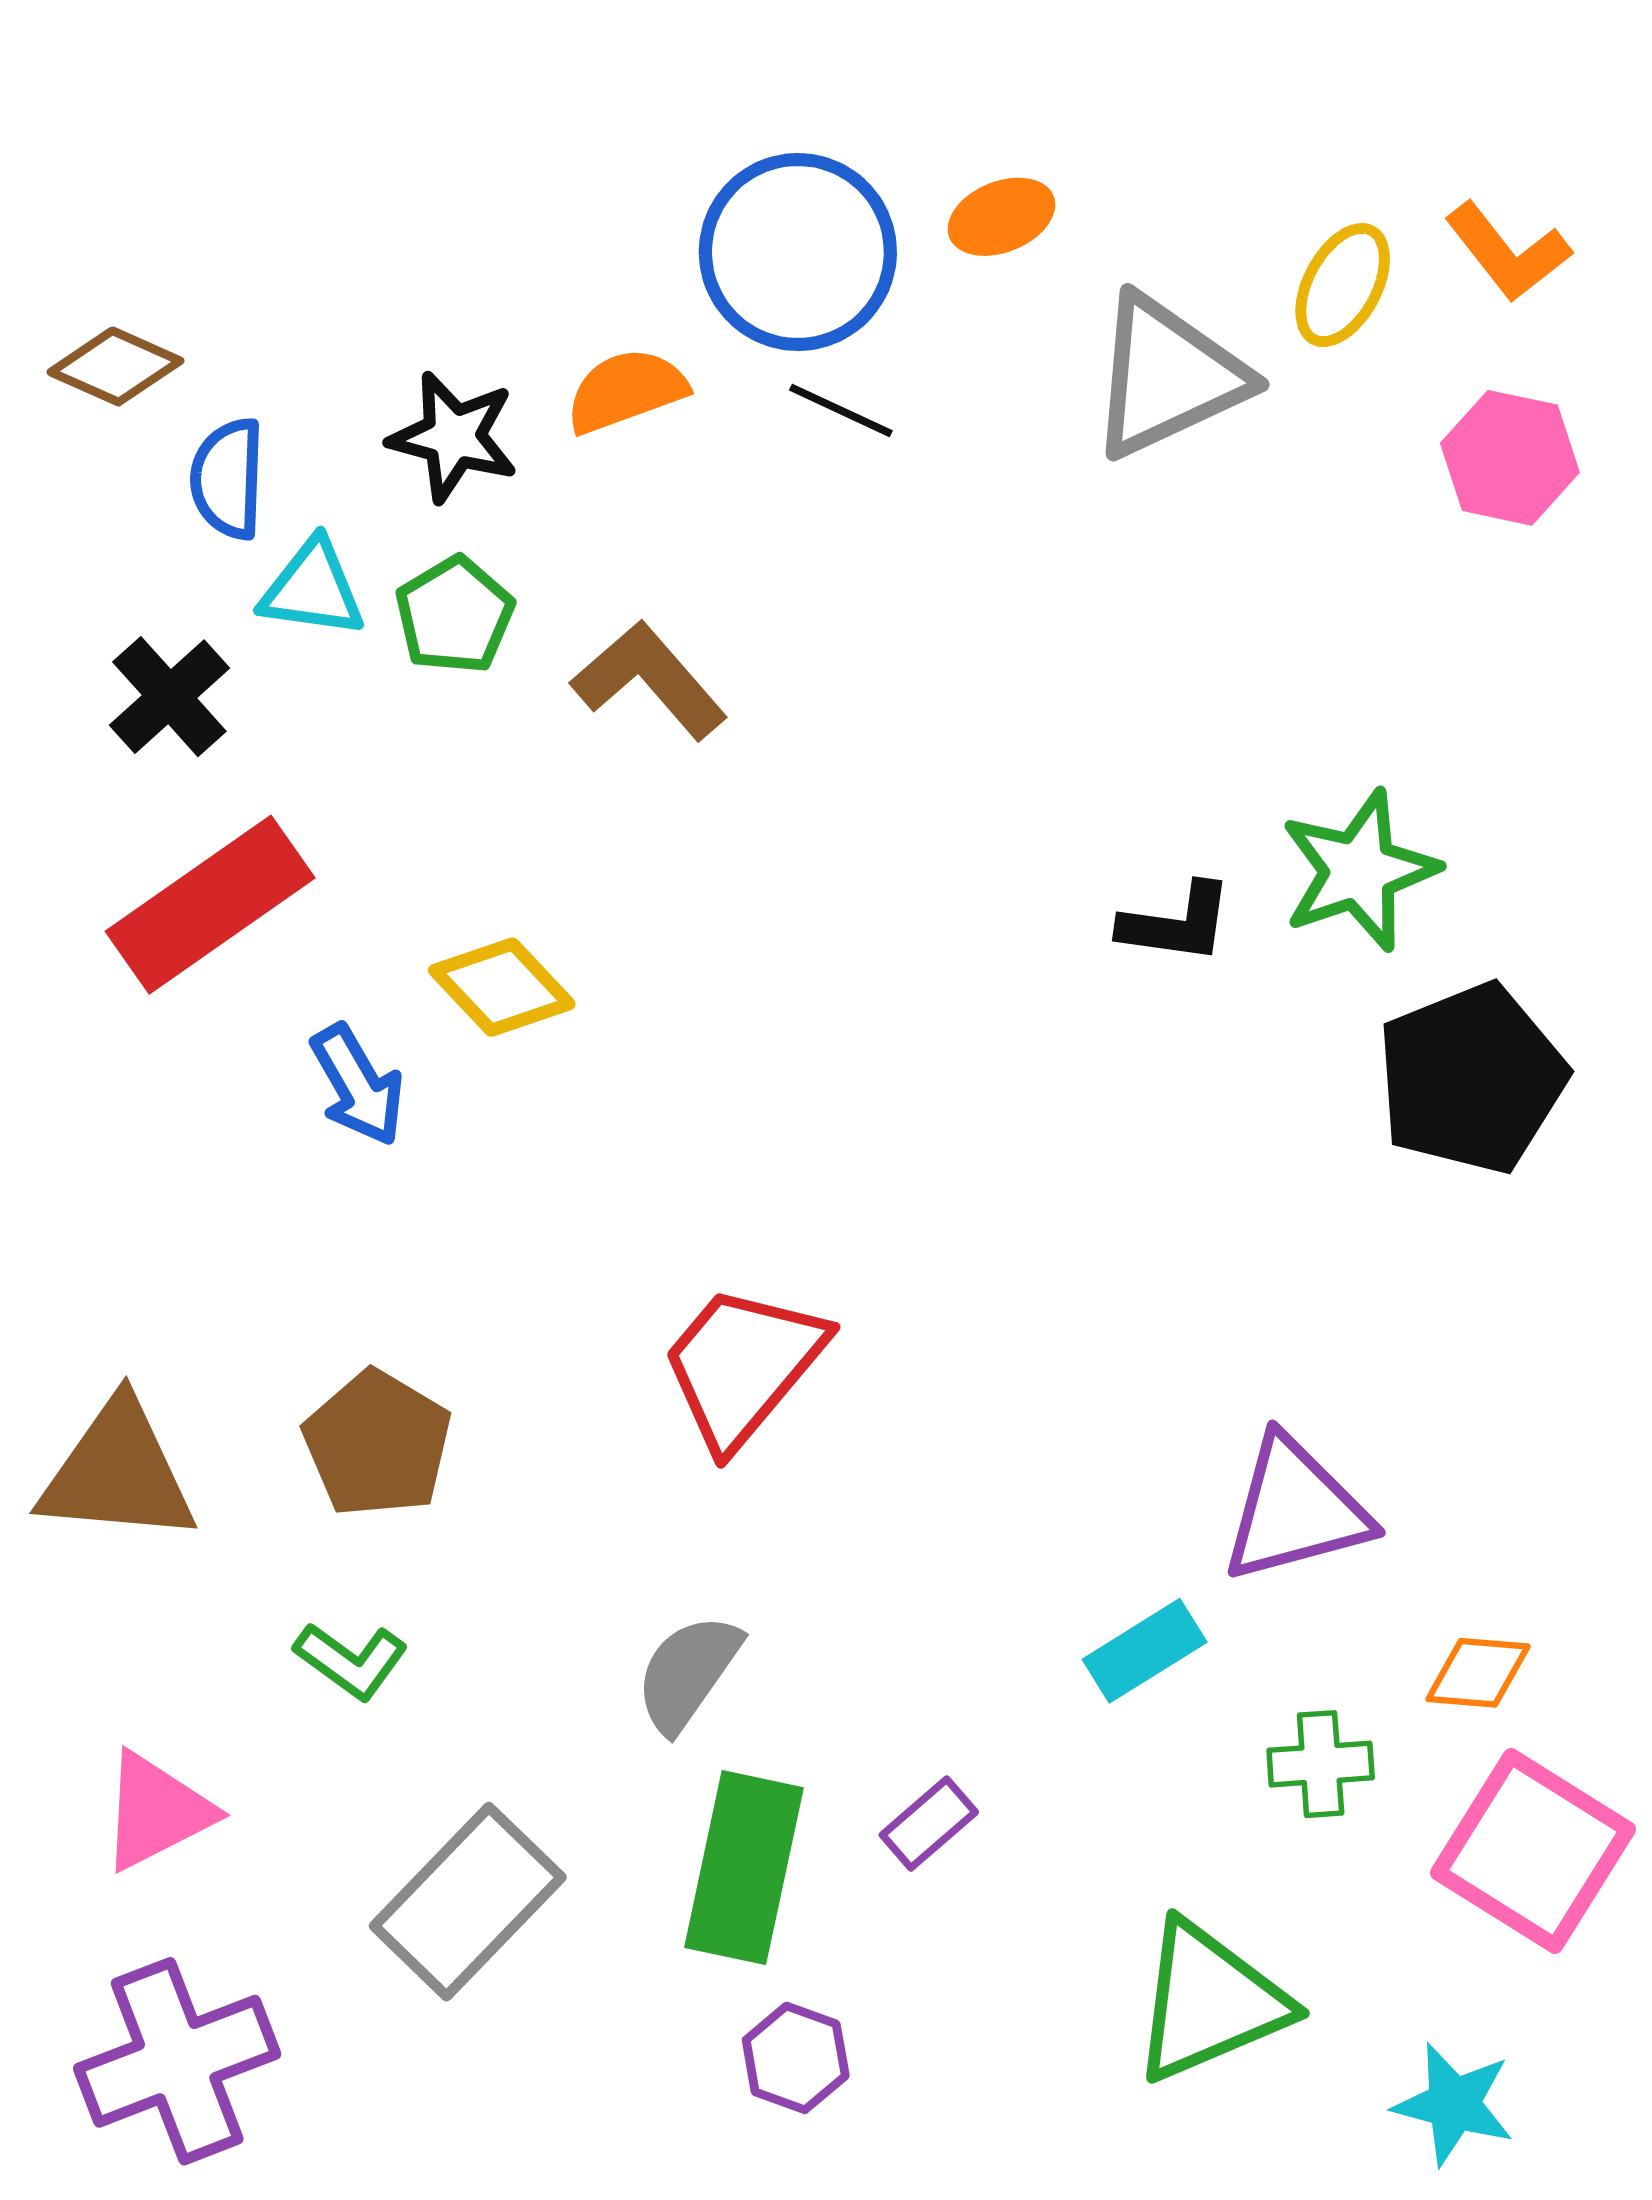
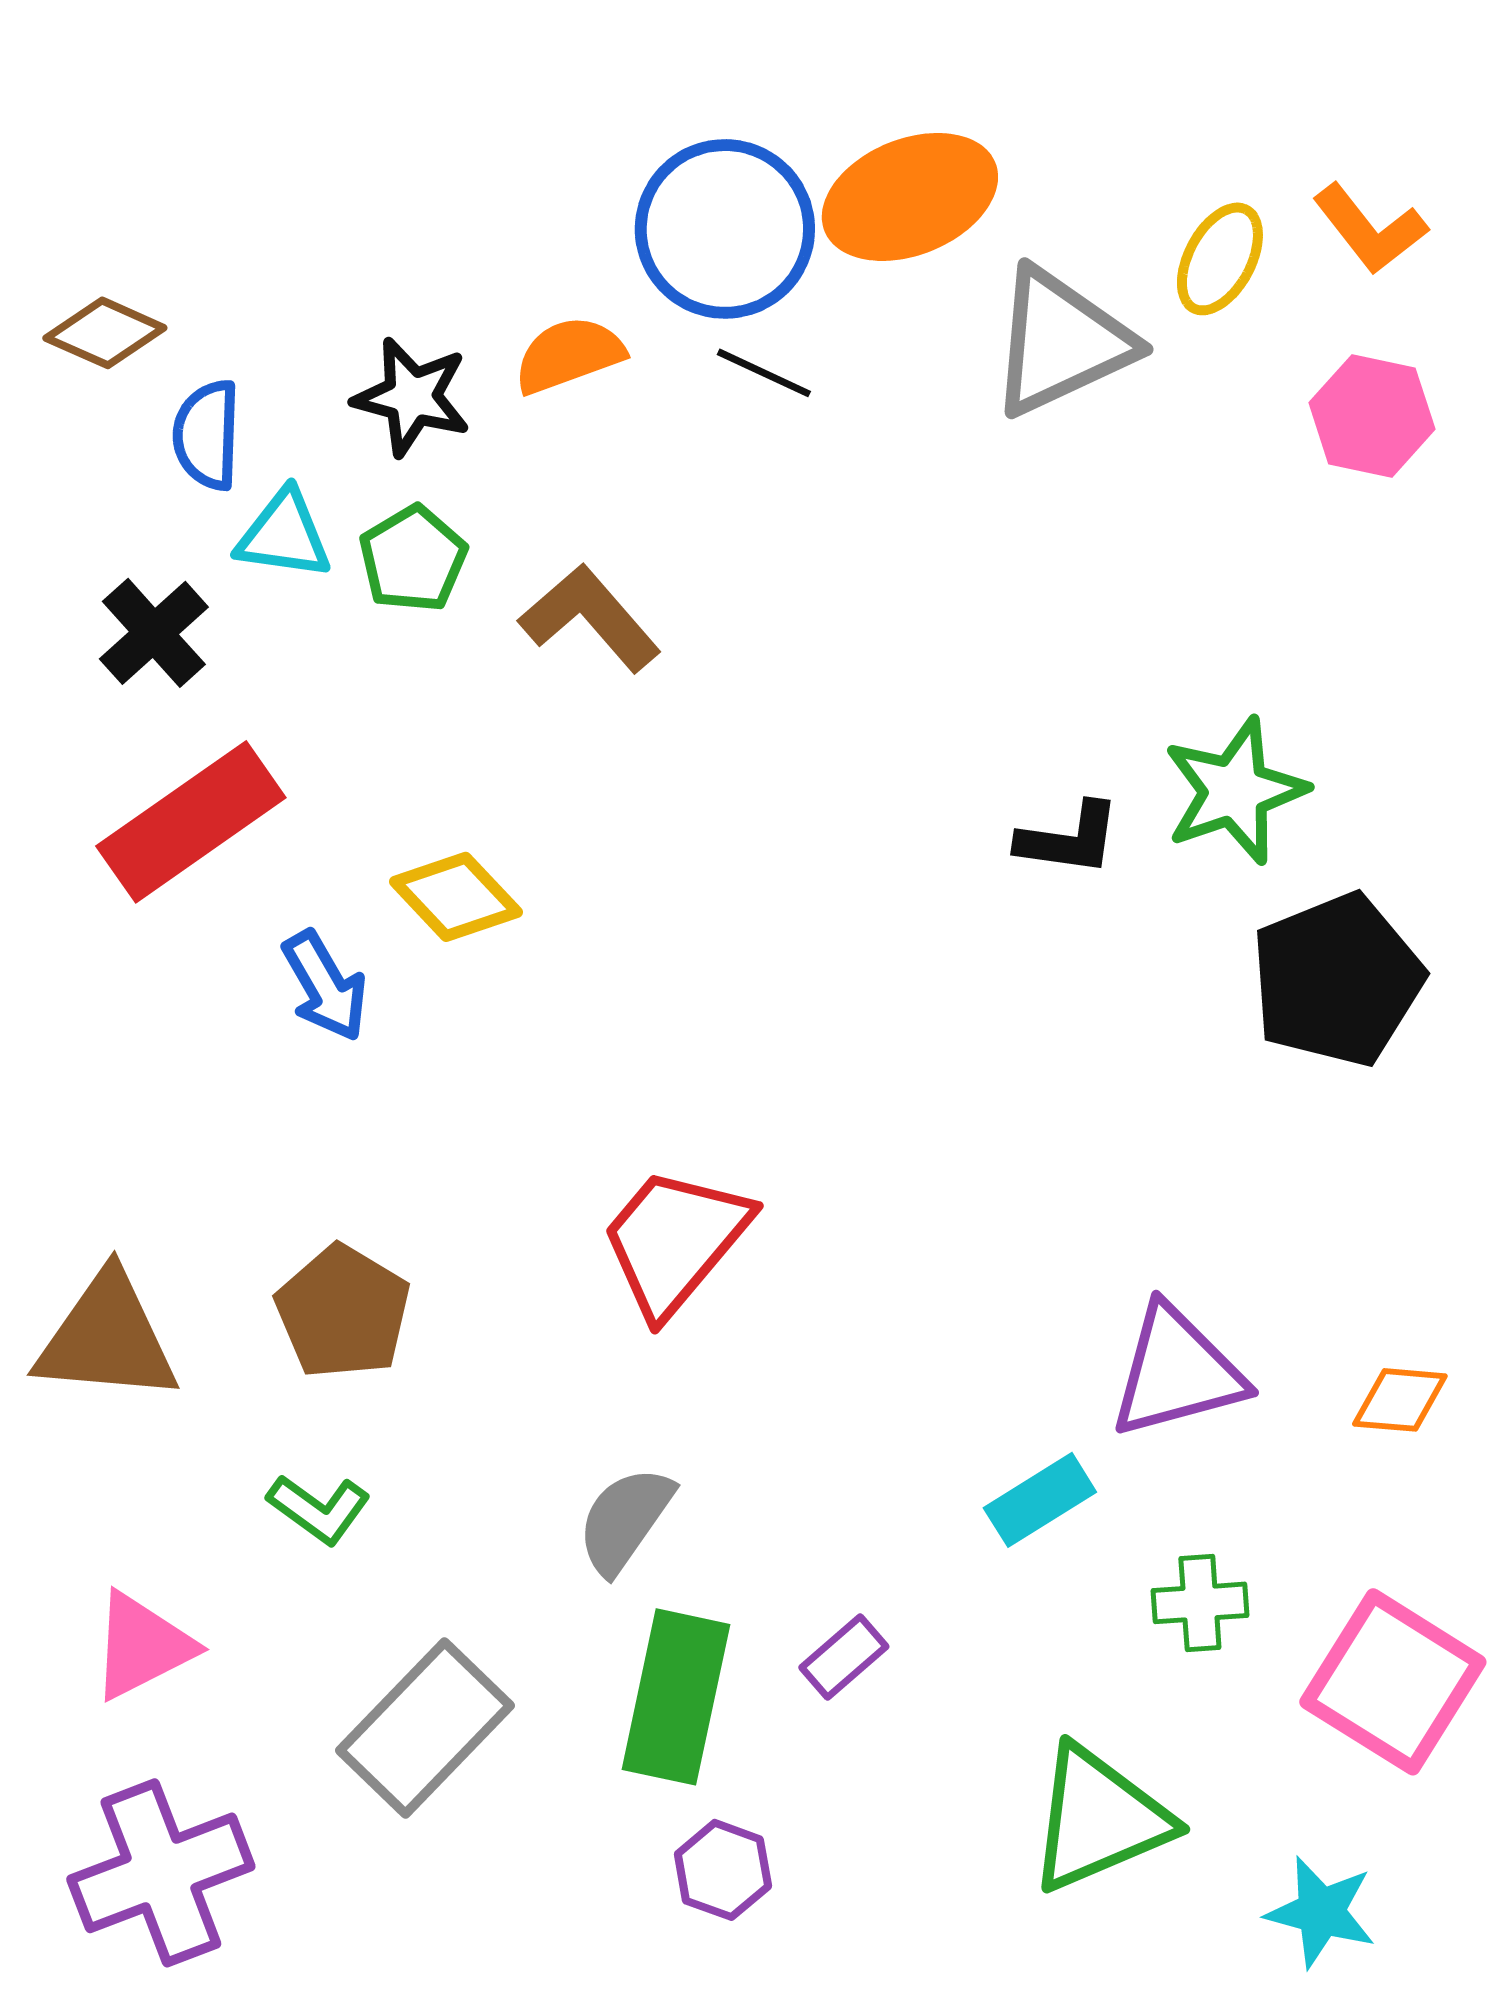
orange ellipse: (1001, 217) -> (910, 197), size x1.8
orange diamond: (1478, 1673) -> (1400, 1400), moved

